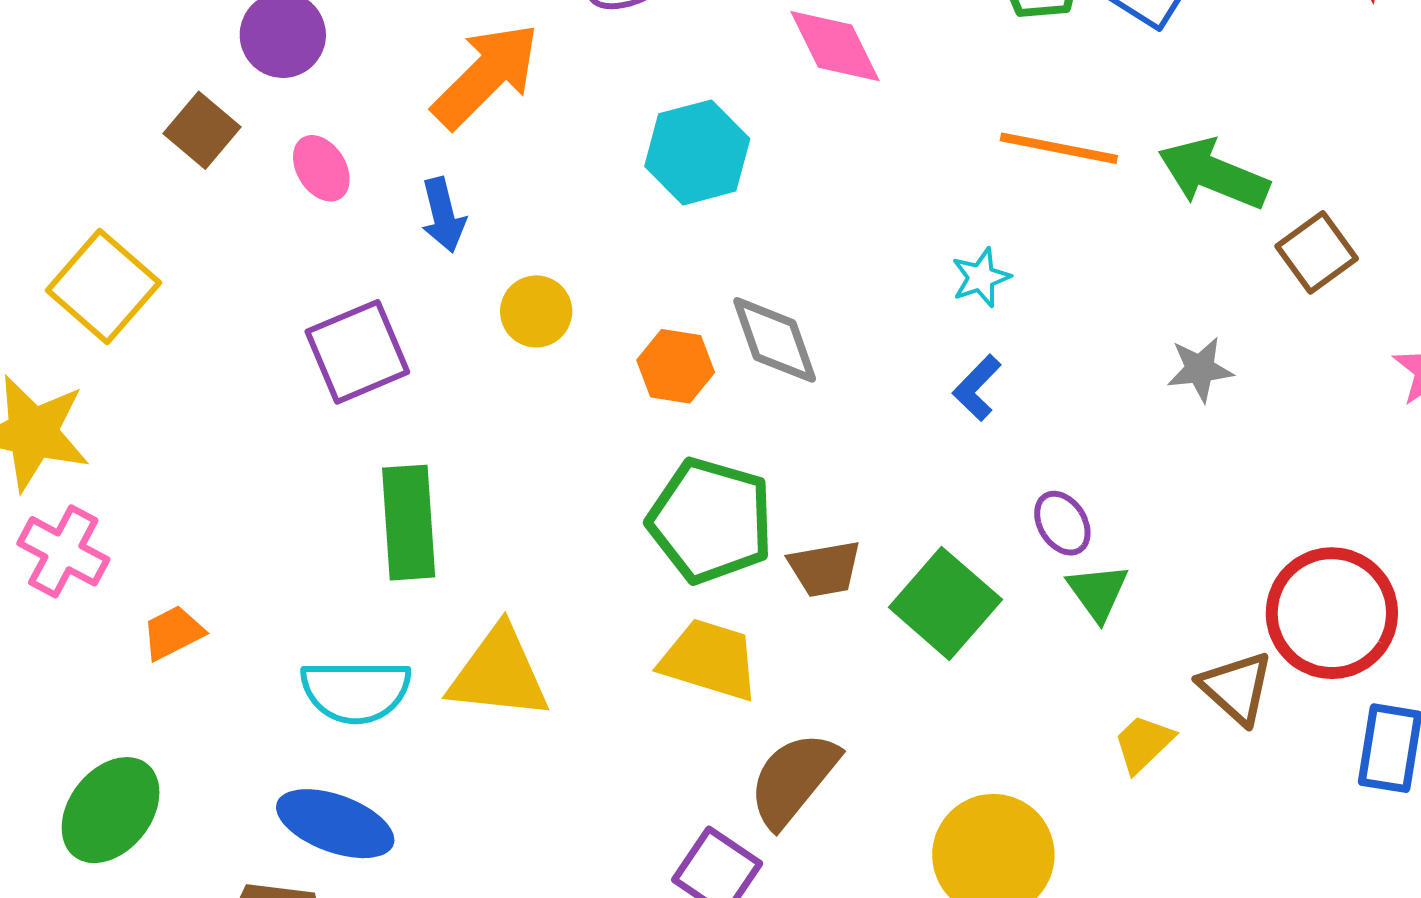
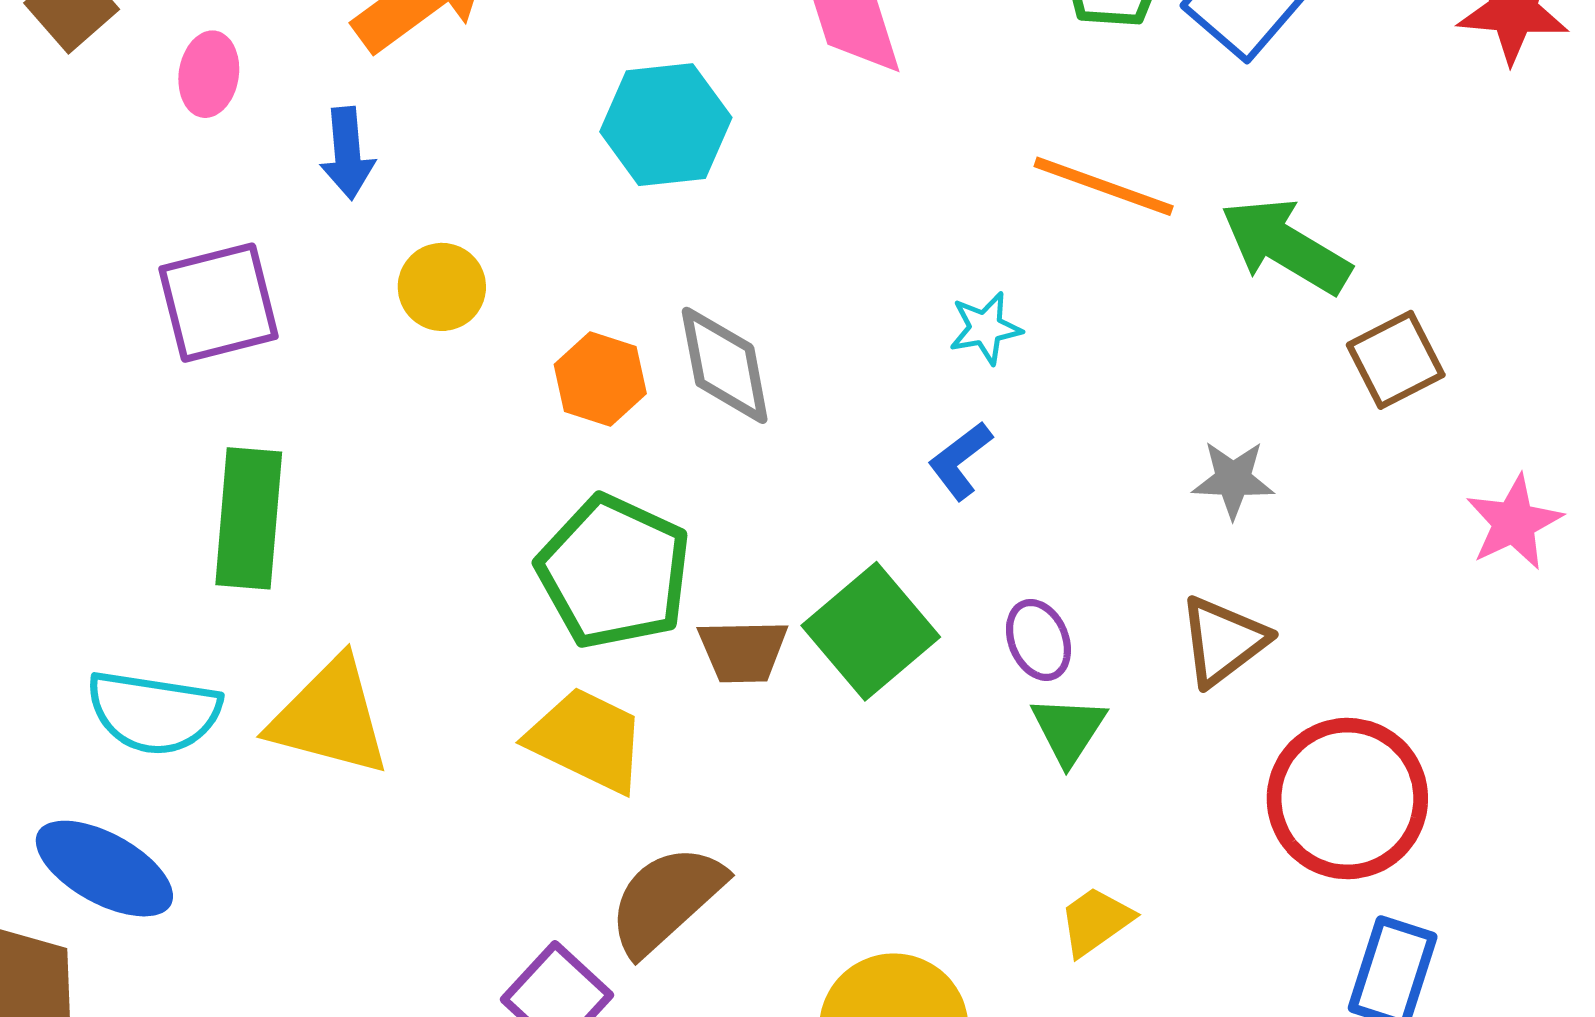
pink ellipse: (321, 168) -> (209, 74), turned 32
green square: (945, 603) -> (871, 631), moved
brown triangle: (1236, 688) -> (1223, 641), moved, turned 32

